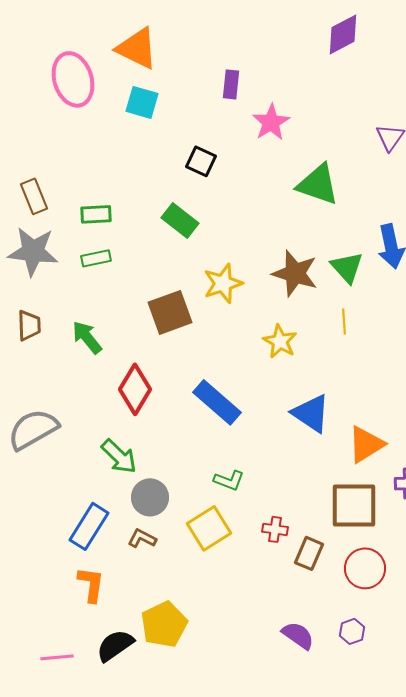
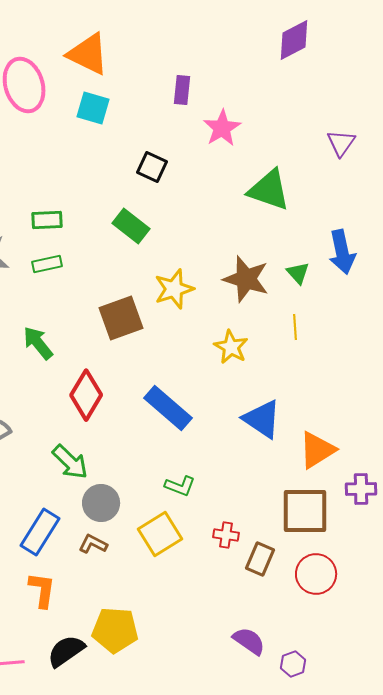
green triangle: (347, 267) -> (298, 273), size x0.7
yellow pentagon: (164, 624) -> (115, 630), turned 30
purple hexagon: (352, 631) -> (293, 664), moved

